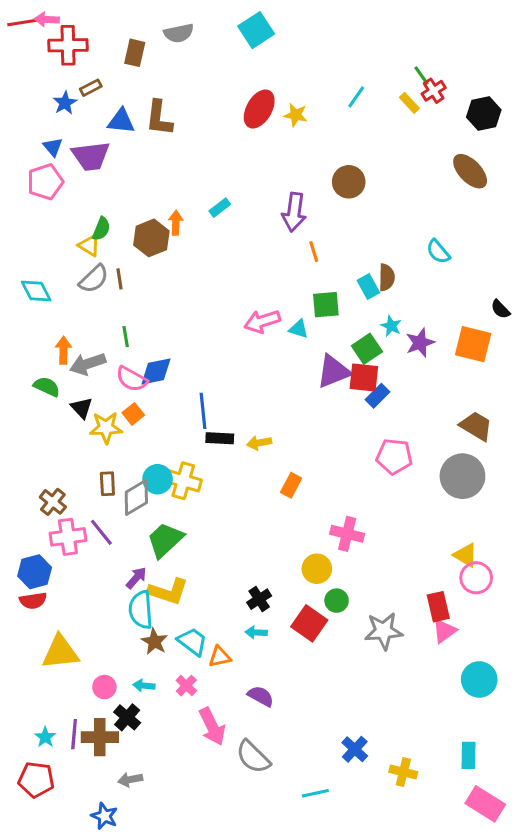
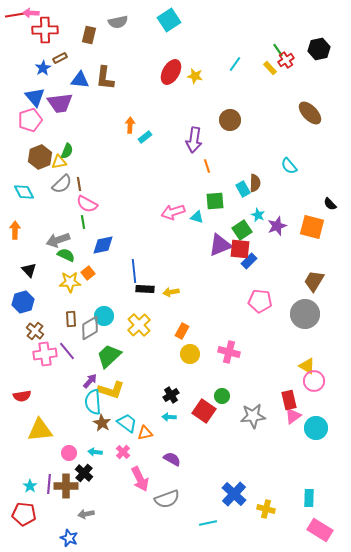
black hexagon: (484, 114) -> (319, 49), moved
blue triangle: (53, 147) -> (35, 97), size x1.5
orange arrow: (176, 223) -> (130, 125), moved
brown hexagon: (151, 238) -> (40, 157), moved
yellow triangle: (89, 246) -> (59, 162), turned -42
orange arrow: (63, 350) -> (15, 230), moved
pink semicircle: (132, 379) -> (87, 204), moved
green semicircle: (47, 387) -> (66, 255), moved
black triangle: (82, 408) -> (29, 270), moved
brown trapezoid: (476, 426) -> (314, 281), turned -90
yellow cross: (183, 481) -> (139, 325), moved, turned 30
orange rectangle: (291, 485) -> (182, 331), moved
yellow circle: (317, 569) -> (190, 354), moved
blue hexagon: (35, 572) -> (23, 302), moved
cyan circle: (479, 679) -> (316, 428), moved
blue cross: (355, 749) -> (234, 494), size x1.4
gray semicircle: (253, 757) -> (167, 499), turned -65

